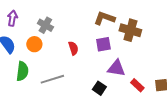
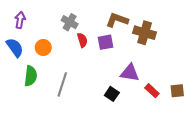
gray cross: (45, 25) -> (70, 22), moved
purple square: (103, 44) -> (105, 42), moved
red semicircle: (73, 48) -> (82, 40), moved
gray line: (52, 79) -> (62, 84), turned -55

